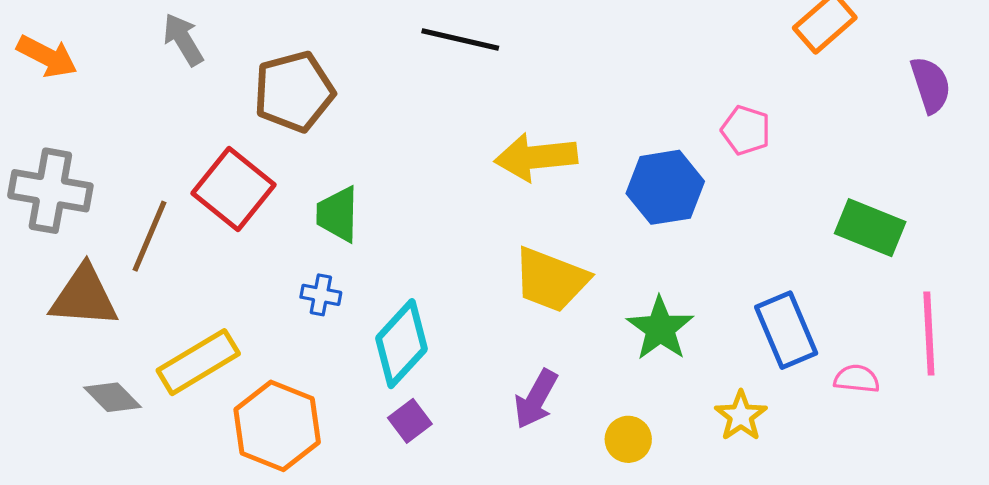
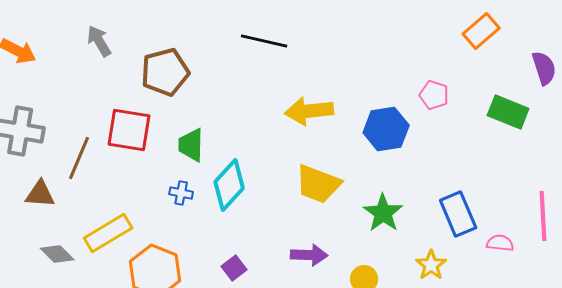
red square: (233, 189) -> (129, 130), turned -30
green rectangle: (870, 228) -> (508, 112), moved
brown triangle: (84, 297) -> (40, 194), size x0.7
cyan diamond: (401, 344) -> (229, 185), moved
purple arrow: (536, 399) -> (309, 255), turned -117

